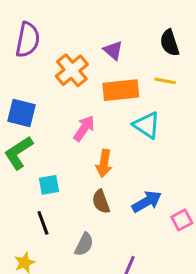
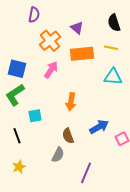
purple semicircle: (28, 40) -> (34, 15), moved, size x0.7
cyan triangle: (147, 125) -> (113, 77), moved, turned -30
pink arrow: (84, 128) -> (51, 70), moved
brown semicircle: (101, 202) -> (68, 136), moved
black line: (43, 223) -> (17, 136), moved

